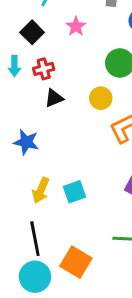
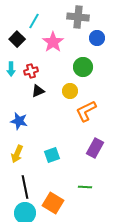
pink star: (76, 26) -> (53, 42), size x1.5
black square: (32, 32) -> (17, 39), moved
yellow arrow: (41, 190) -> (17, 154), moved

